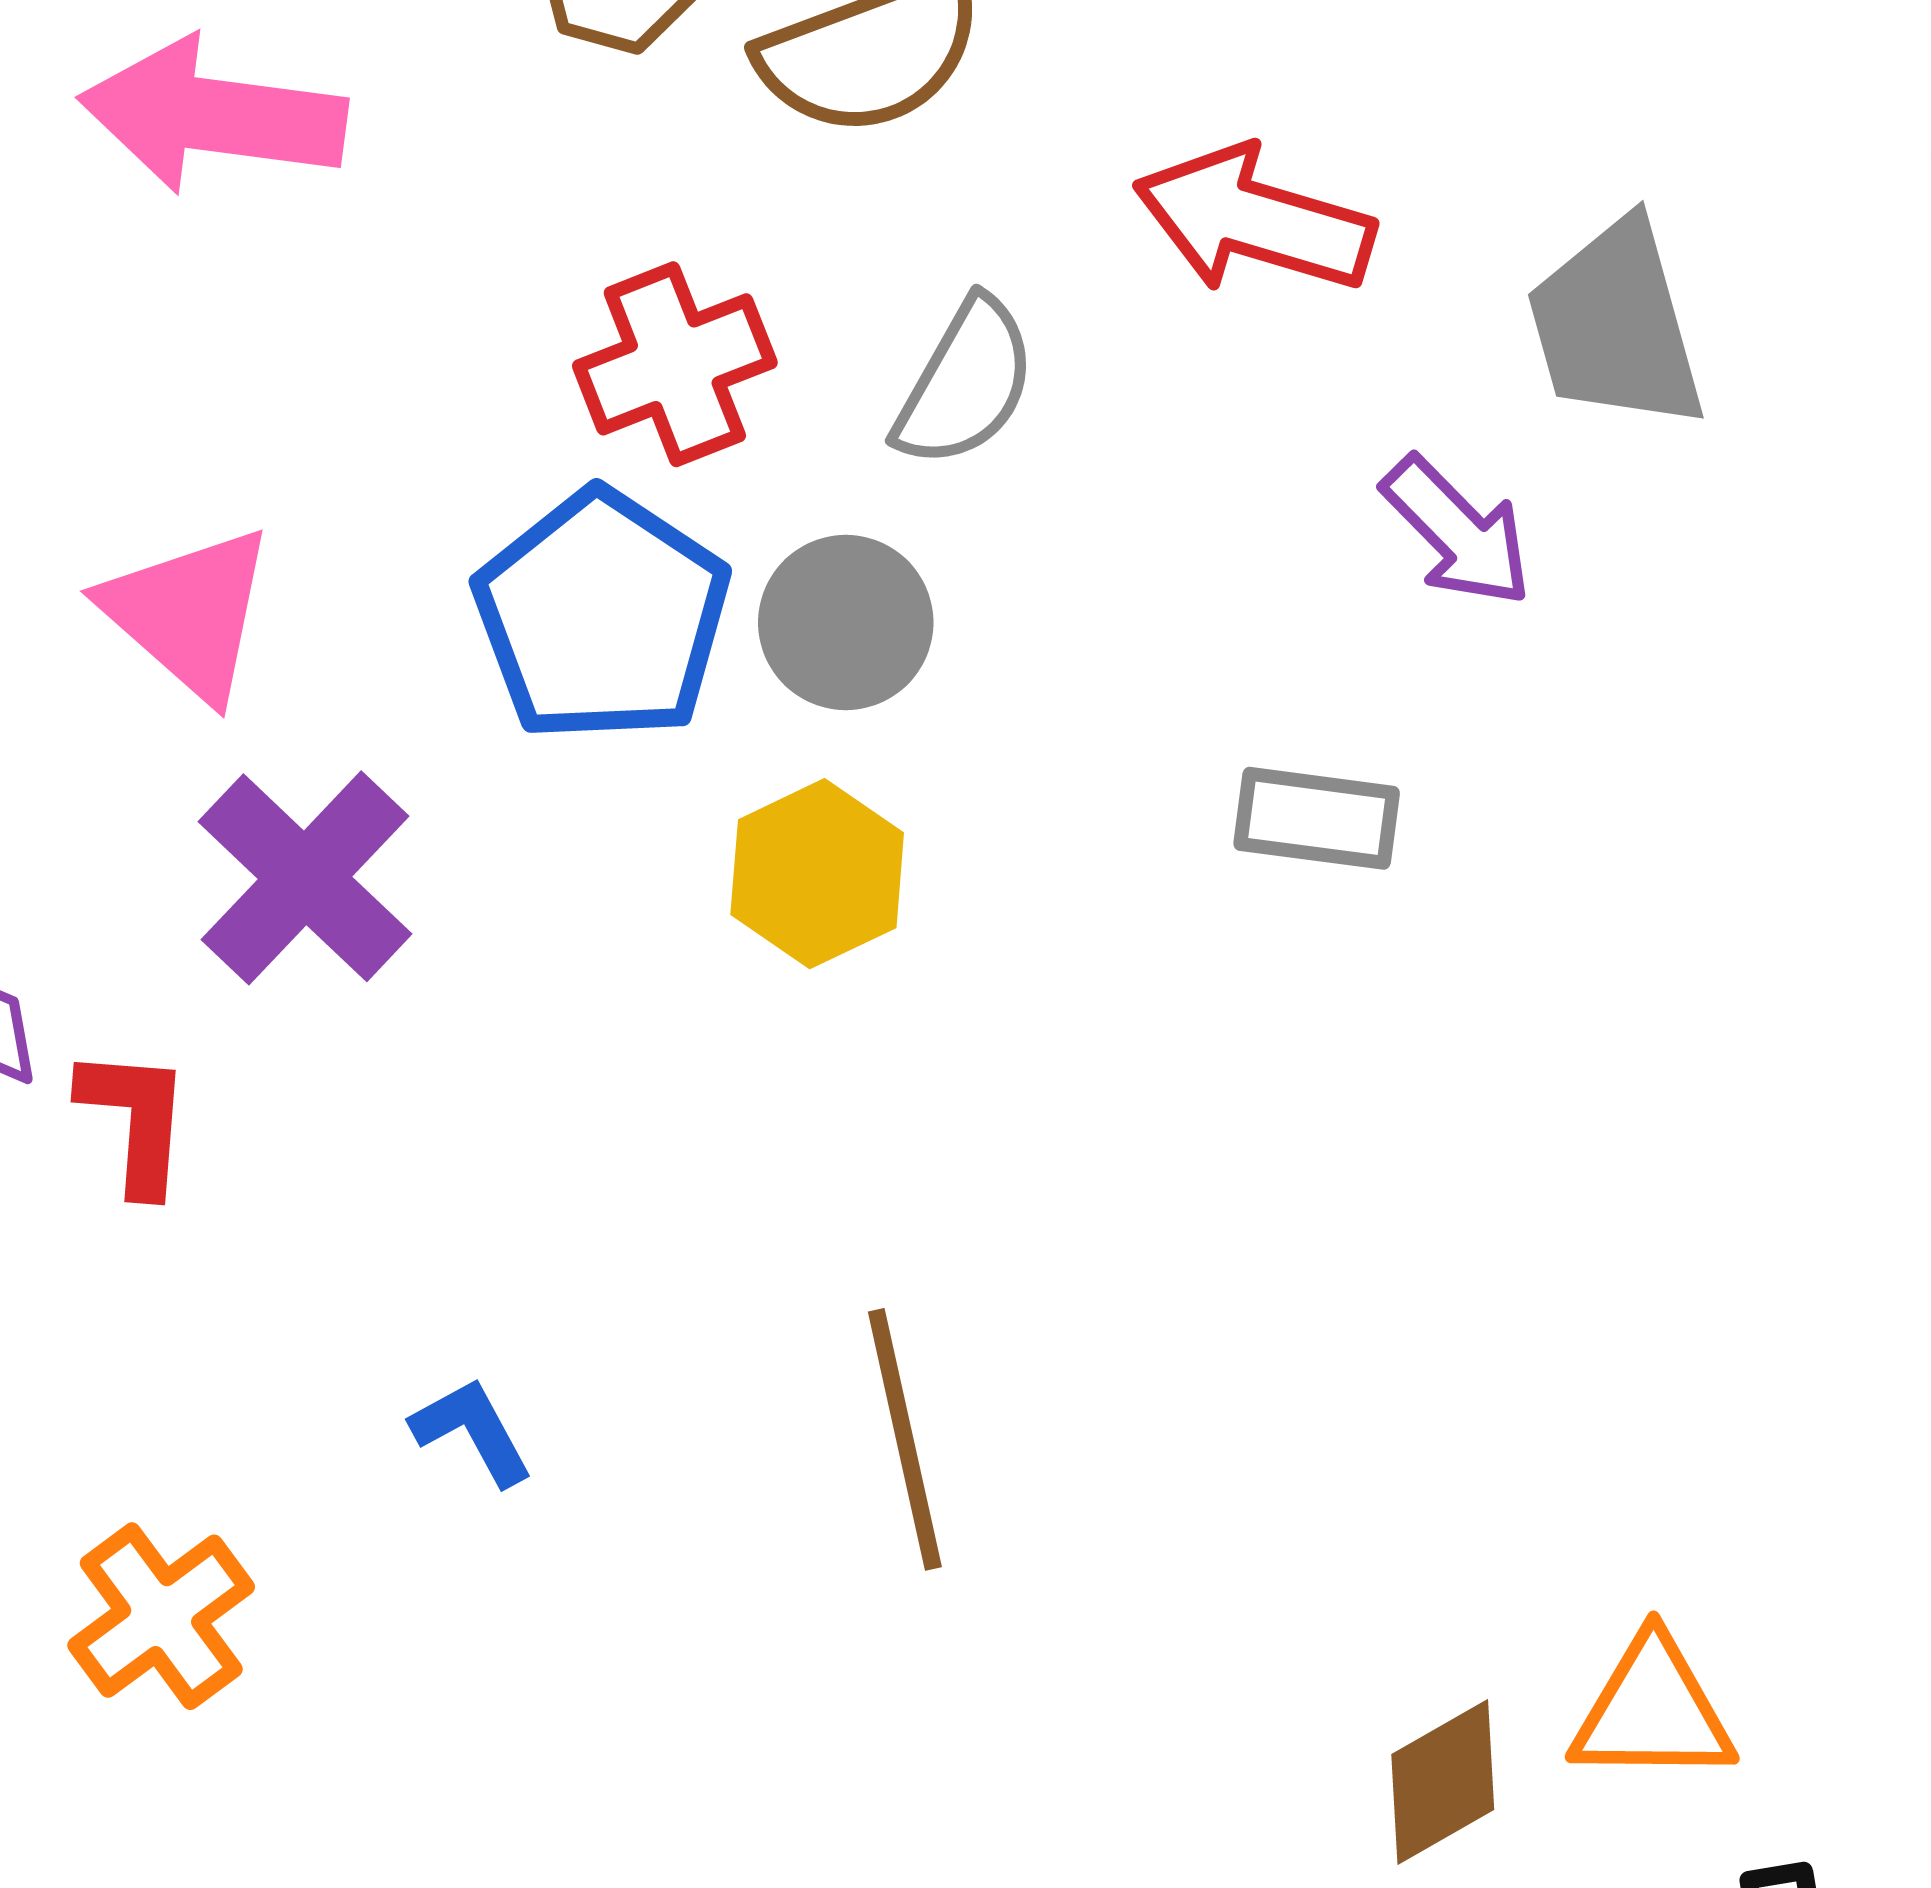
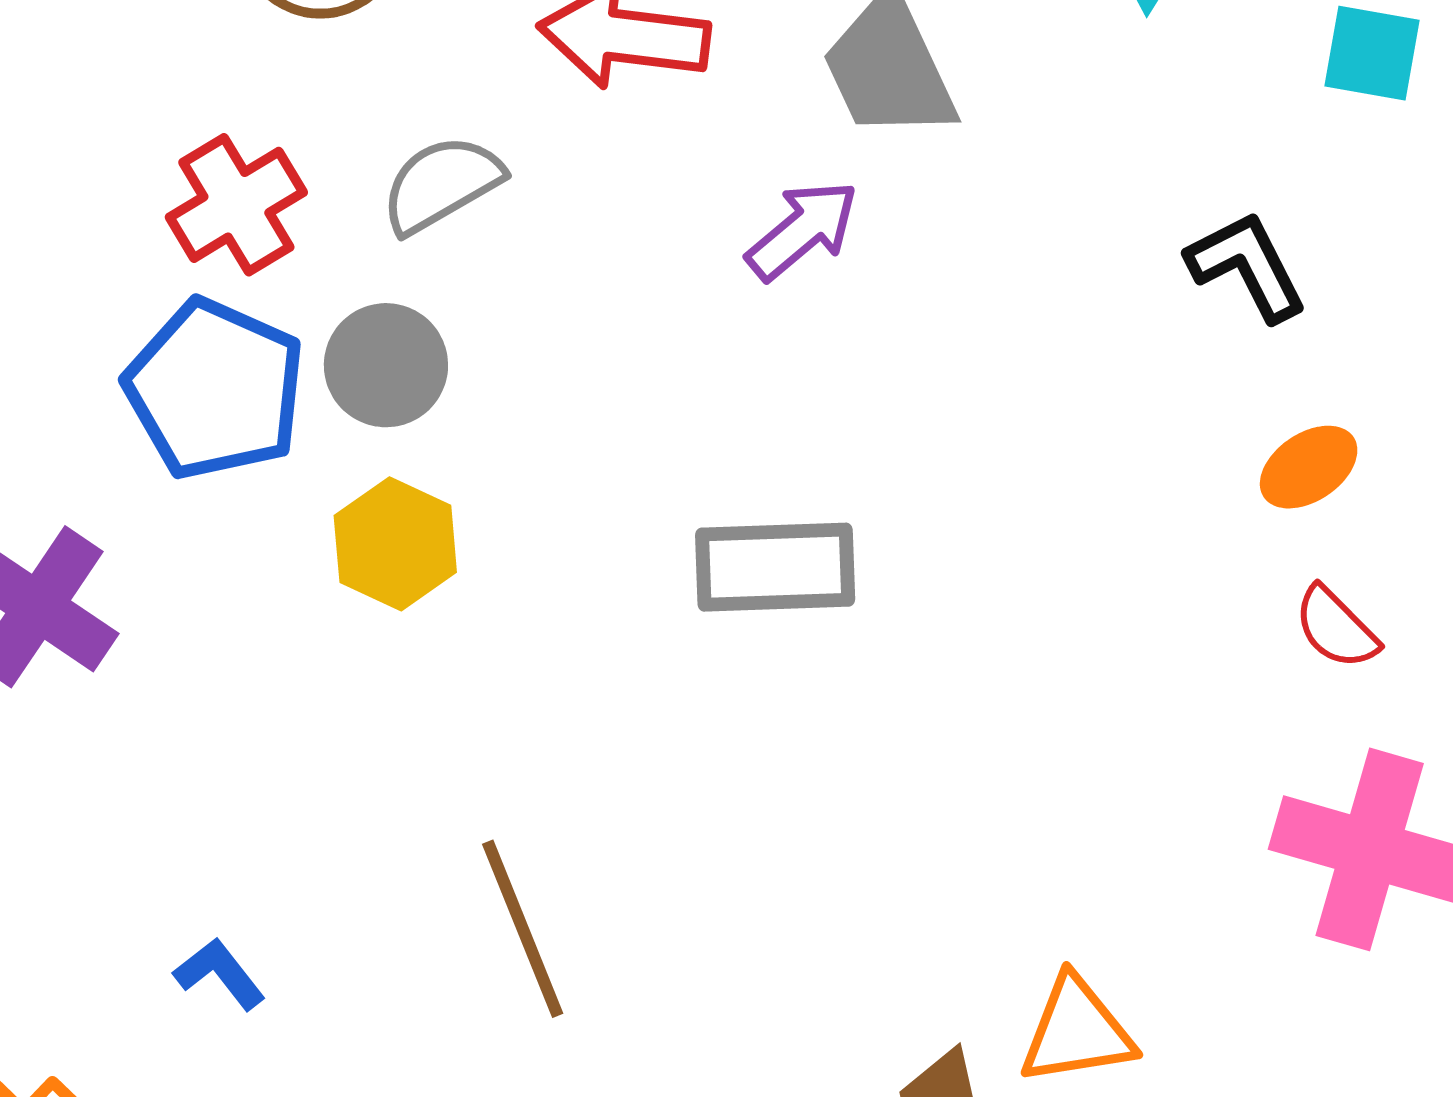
gray semicircle: (965, 383) -> (442, 184), turned -140
purple arrow: (1457, 532) -> (802, 230), turned -76
gray rectangle: (1317, 818) -> (775, 567), moved, size x1.4

